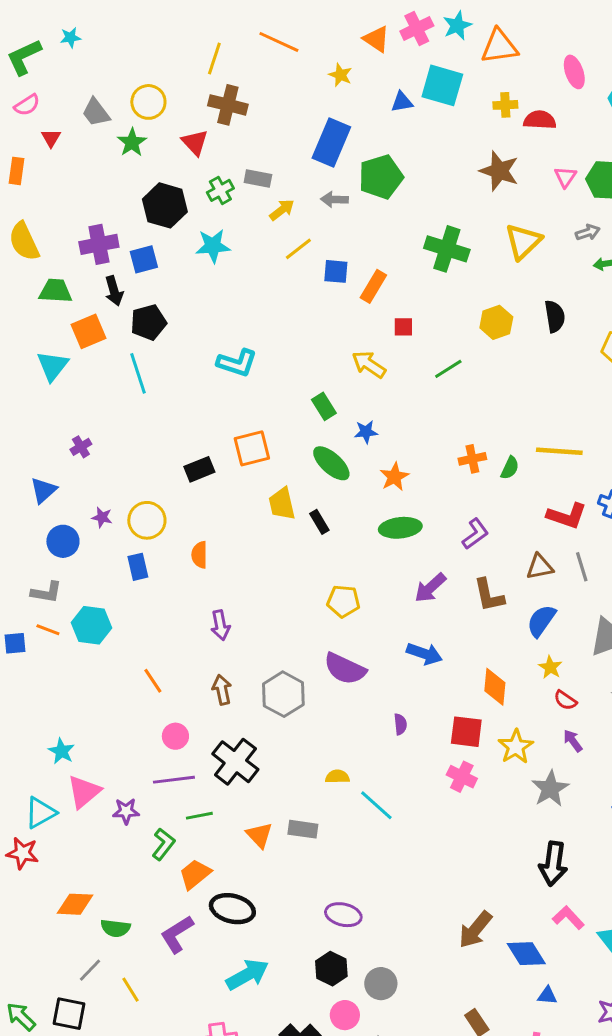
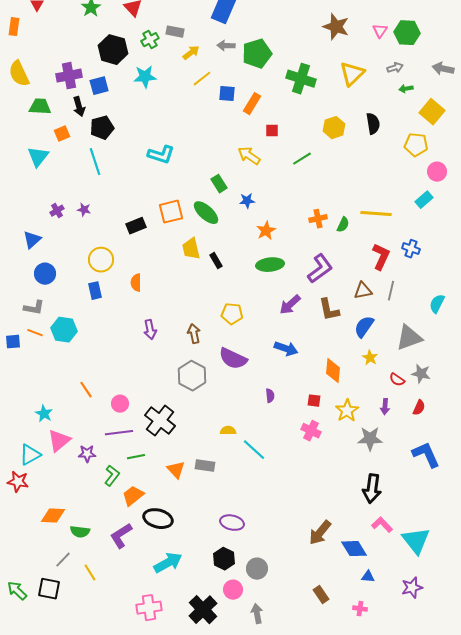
green pentagon: (381, 177) -> (257, 54), moved
orange square: (88, 331) -> (62, 134), size x0.7
green ellipse: (331, 463) -> (206, 213), moved
red L-shape: (567, 516) -> (381, 257), turned -84
purple star: (102, 517) -> (84, 210), moved
purple L-shape: (475, 534) -> (320, 269), size x1.4
gray line: (582, 567) -> (391, 291), turned 30
orange line: (153, 681) -> (86, 390), moved
brown arrow: (222, 690) -> (194, 334), moved
red semicircle: (565, 700) -> (397, 380), moved
red square: (466, 732) -> (314, 401), size x0.6
purple arrow: (573, 741) -> (385, 407), turned -140
gray star: (550, 789) -> (370, 439), turned 30

